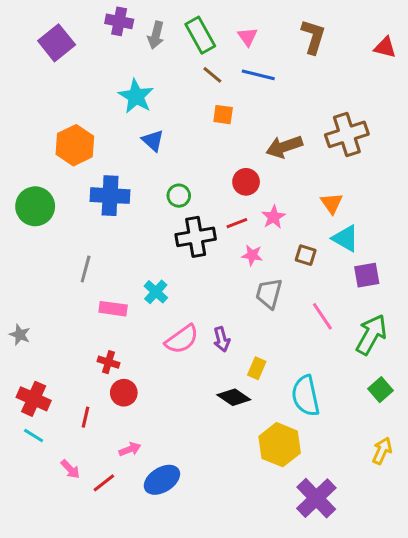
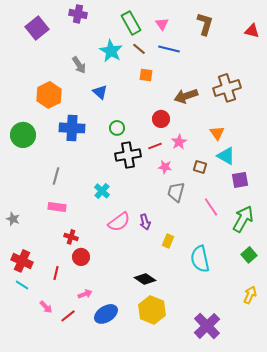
gray arrow: (156, 35) -> (79, 65), moved, turned -48
cyan star: (136, 96) -> (111, 51), moved
pink rectangle: (113, 309) -> (57, 207), moved
black diamond: (234, 397) -> (145, 279), moved
yellow hexagon: (280, 445) -> (152, 310), moved

